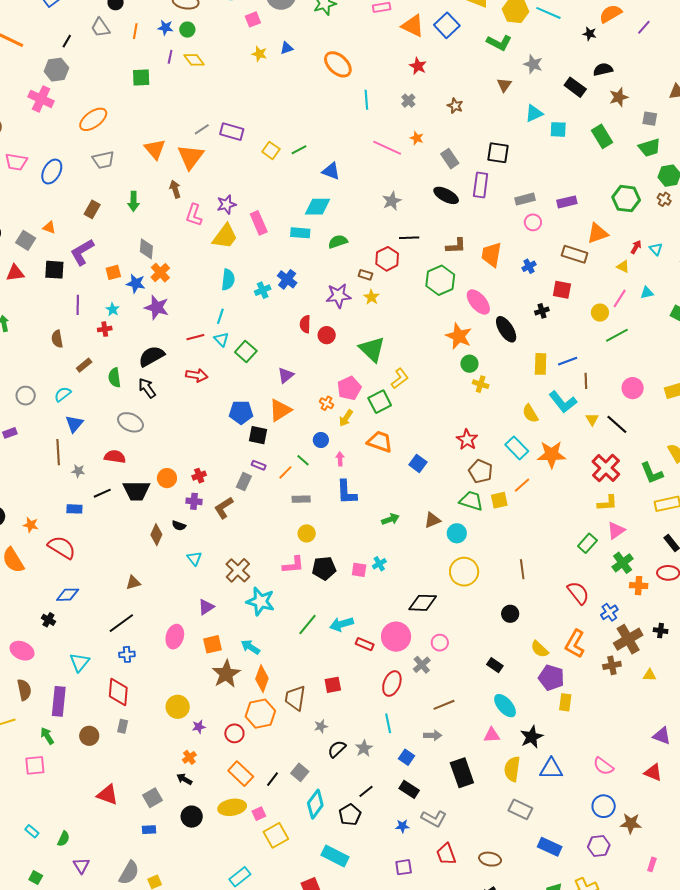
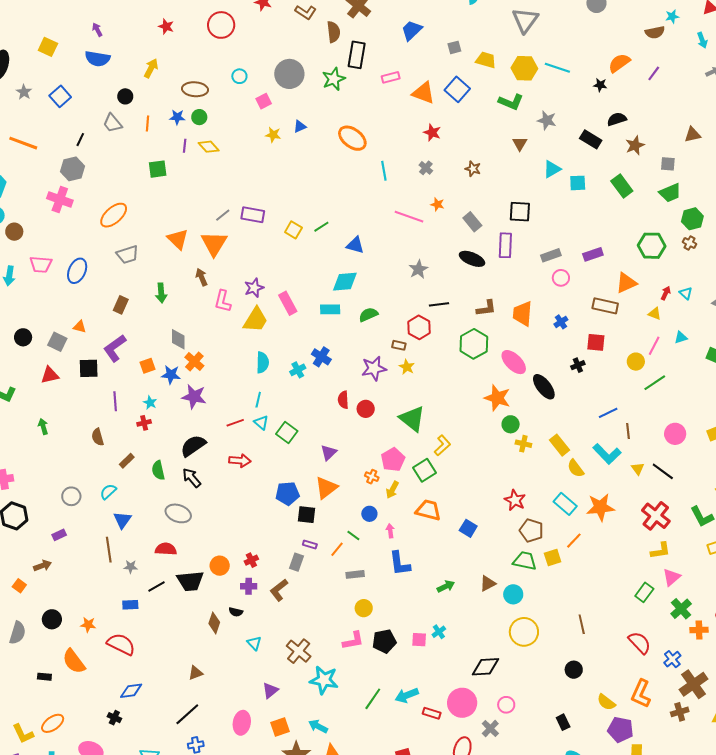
yellow rectangle: (541, 364) -> (560, 445), moved, turned -35
black rectangle: (495, 665) -> (563, 722), turned 35

